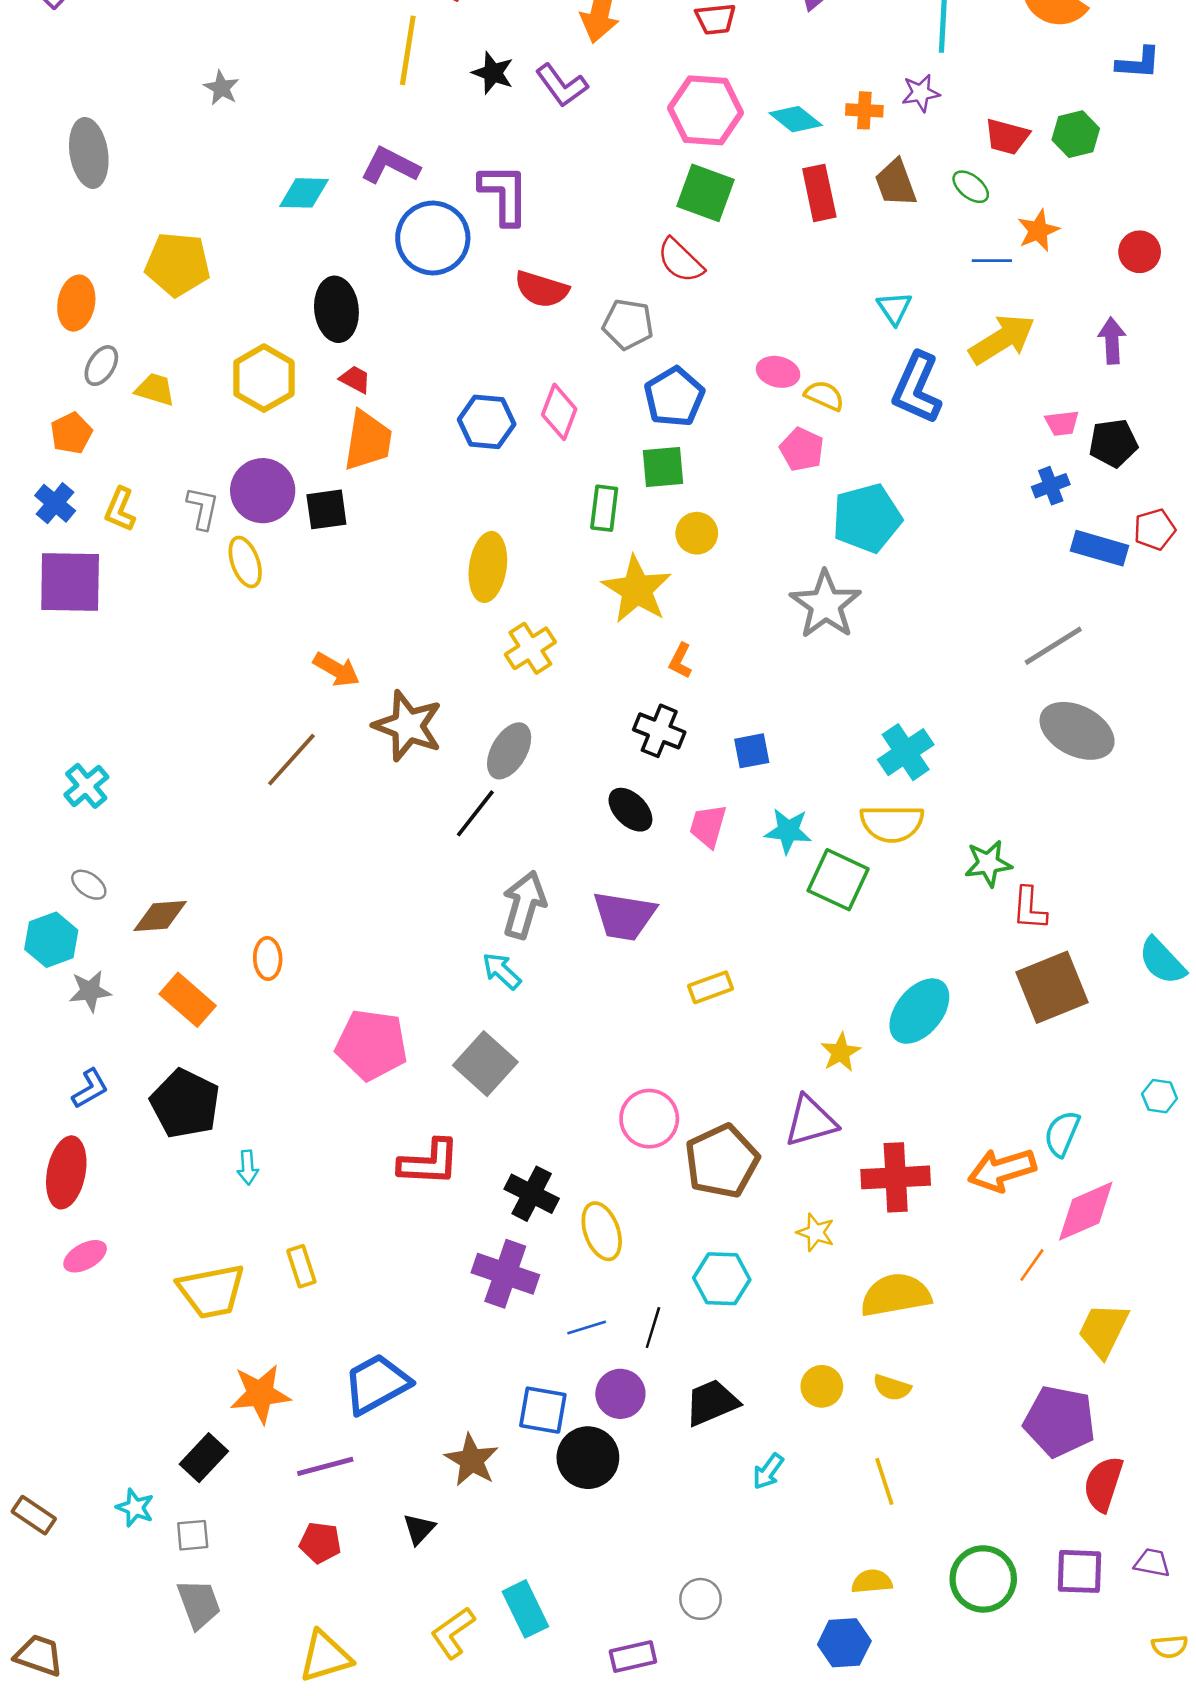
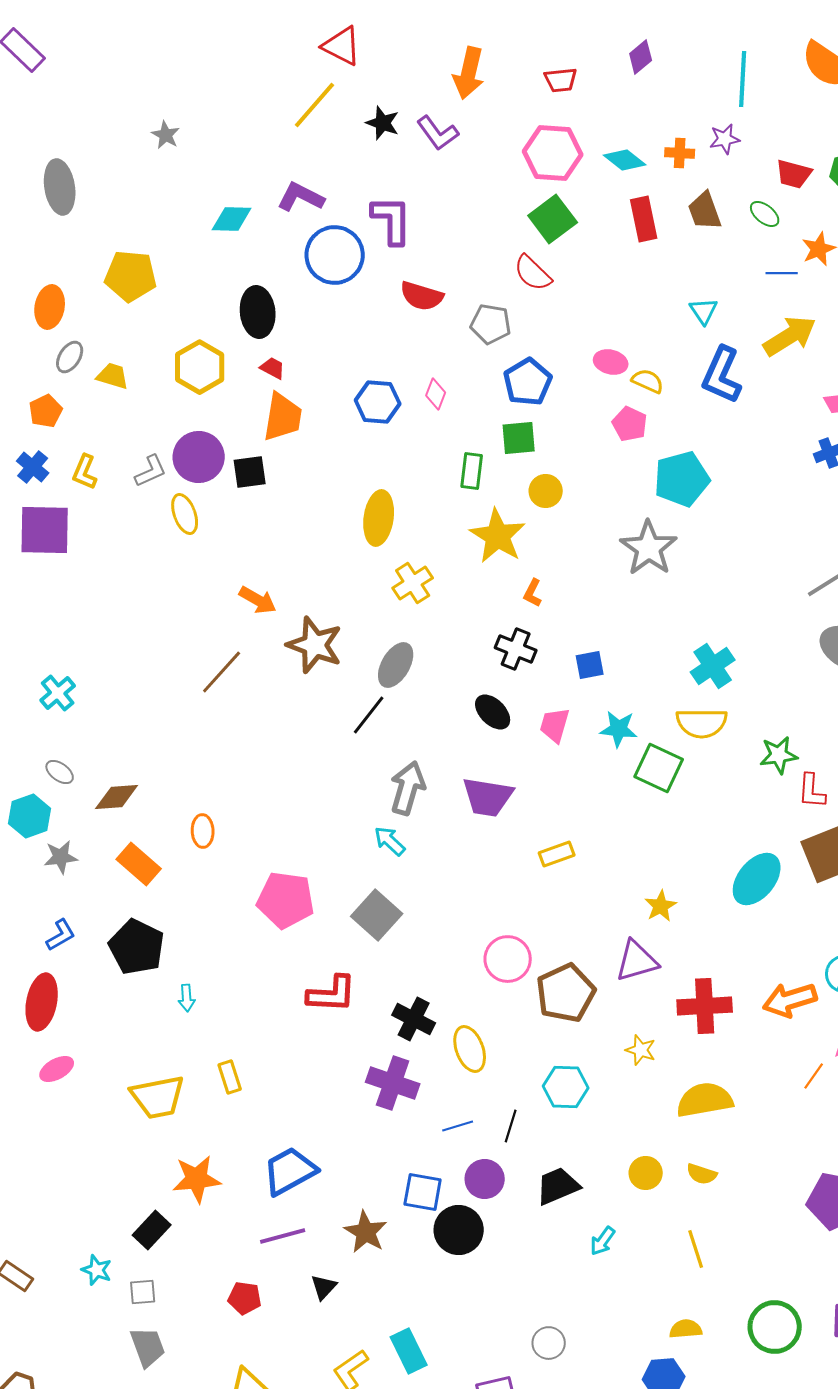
yellow line: (408, 50) -> (315, 105), turned 32
green square: (706, 193) -> (553, 219), turned 33
pink diamond: (559, 412) -> (436, 394), size x0.7
gray L-shape: (203, 508) -> (151, 471), turned 54
cyan ellipse: (919, 1011) -> (757, 879), moved
purple line: (325, 1466) -> (283, 1236), moved

